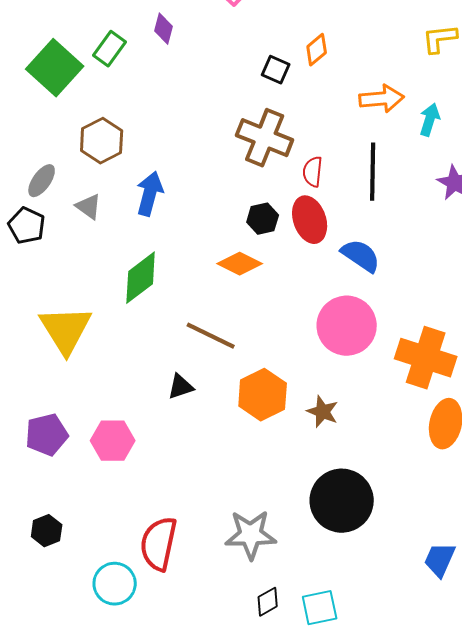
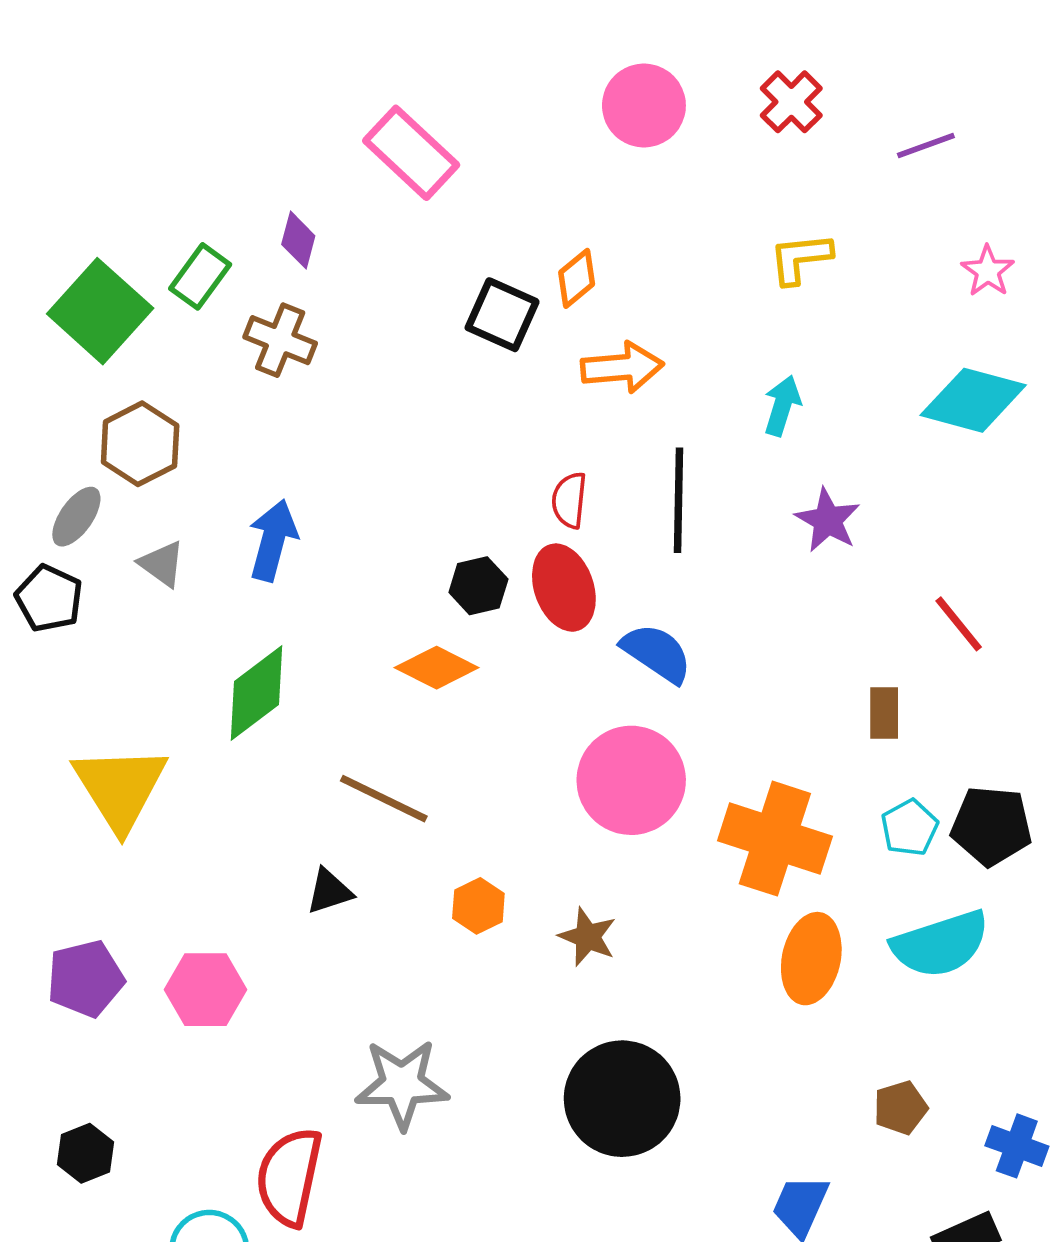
black square: (276, 70) -> (502, 315), size x1.4
orange arrow: (382, 99) -> (622, 367), moved
brown cross: (265, 138) -> (280, 340), moved, size x0.7
brown hexagon: (102, 141) -> (140, 444), moved
orange hexagon: (263, 395) -> (478, 906), size x0.6
gray star: (251, 535) -> (402, 1084), moved

